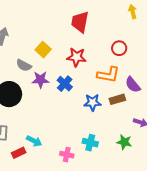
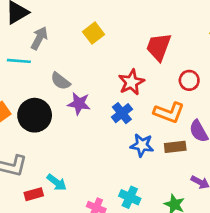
red trapezoid: (80, 22) -> (159, 47), moved
yellow square: (43, 50) -> (93, 33), moved
red star: (77, 57) -> (131, 82), turned 30
blue cross: (65, 84) -> (122, 113), moved

